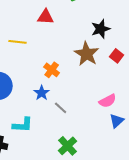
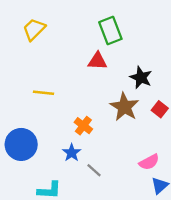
red triangle: (46, 17) -> (97, 61), moved
black star: (101, 29) -> (141, 78), turned -30

